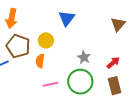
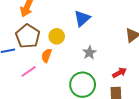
gray star: (84, 57) -> (89, 53), moved
pink line: (50, 84) -> (29, 71), moved, turned -35

